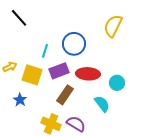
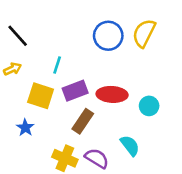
black line: (19, 18) -> (18, 36), moved
blue circle: (74, 44) -> (108, 36), moved
yellow arrow: (10, 67) -> (13, 69), moved
cyan semicircle: (102, 104) -> (130, 145), moved

